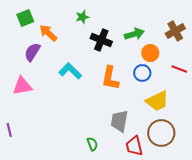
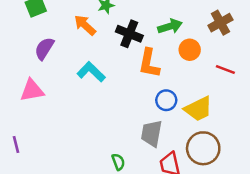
orange arrow: (48, 33) -> (85, 25), moved
blue circle: (142, 73) -> (166, 100), moved
orange L-shape: (110, 78) -> (149, 63), moved

